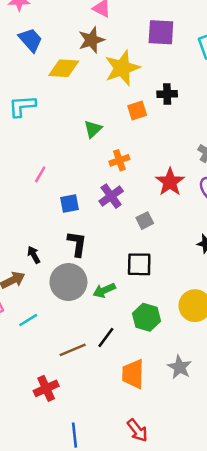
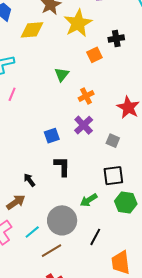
pink line: (40, 174) -> (12, 94), moved
gray square: (145, 221) -> (113, 141), turned -32
gray circle: (68, 282) -> (62, 220), moved
green hexagon: (146, 317) -> (126, 202), moved
brown line: (73, 350) -> (52, 251), moved

